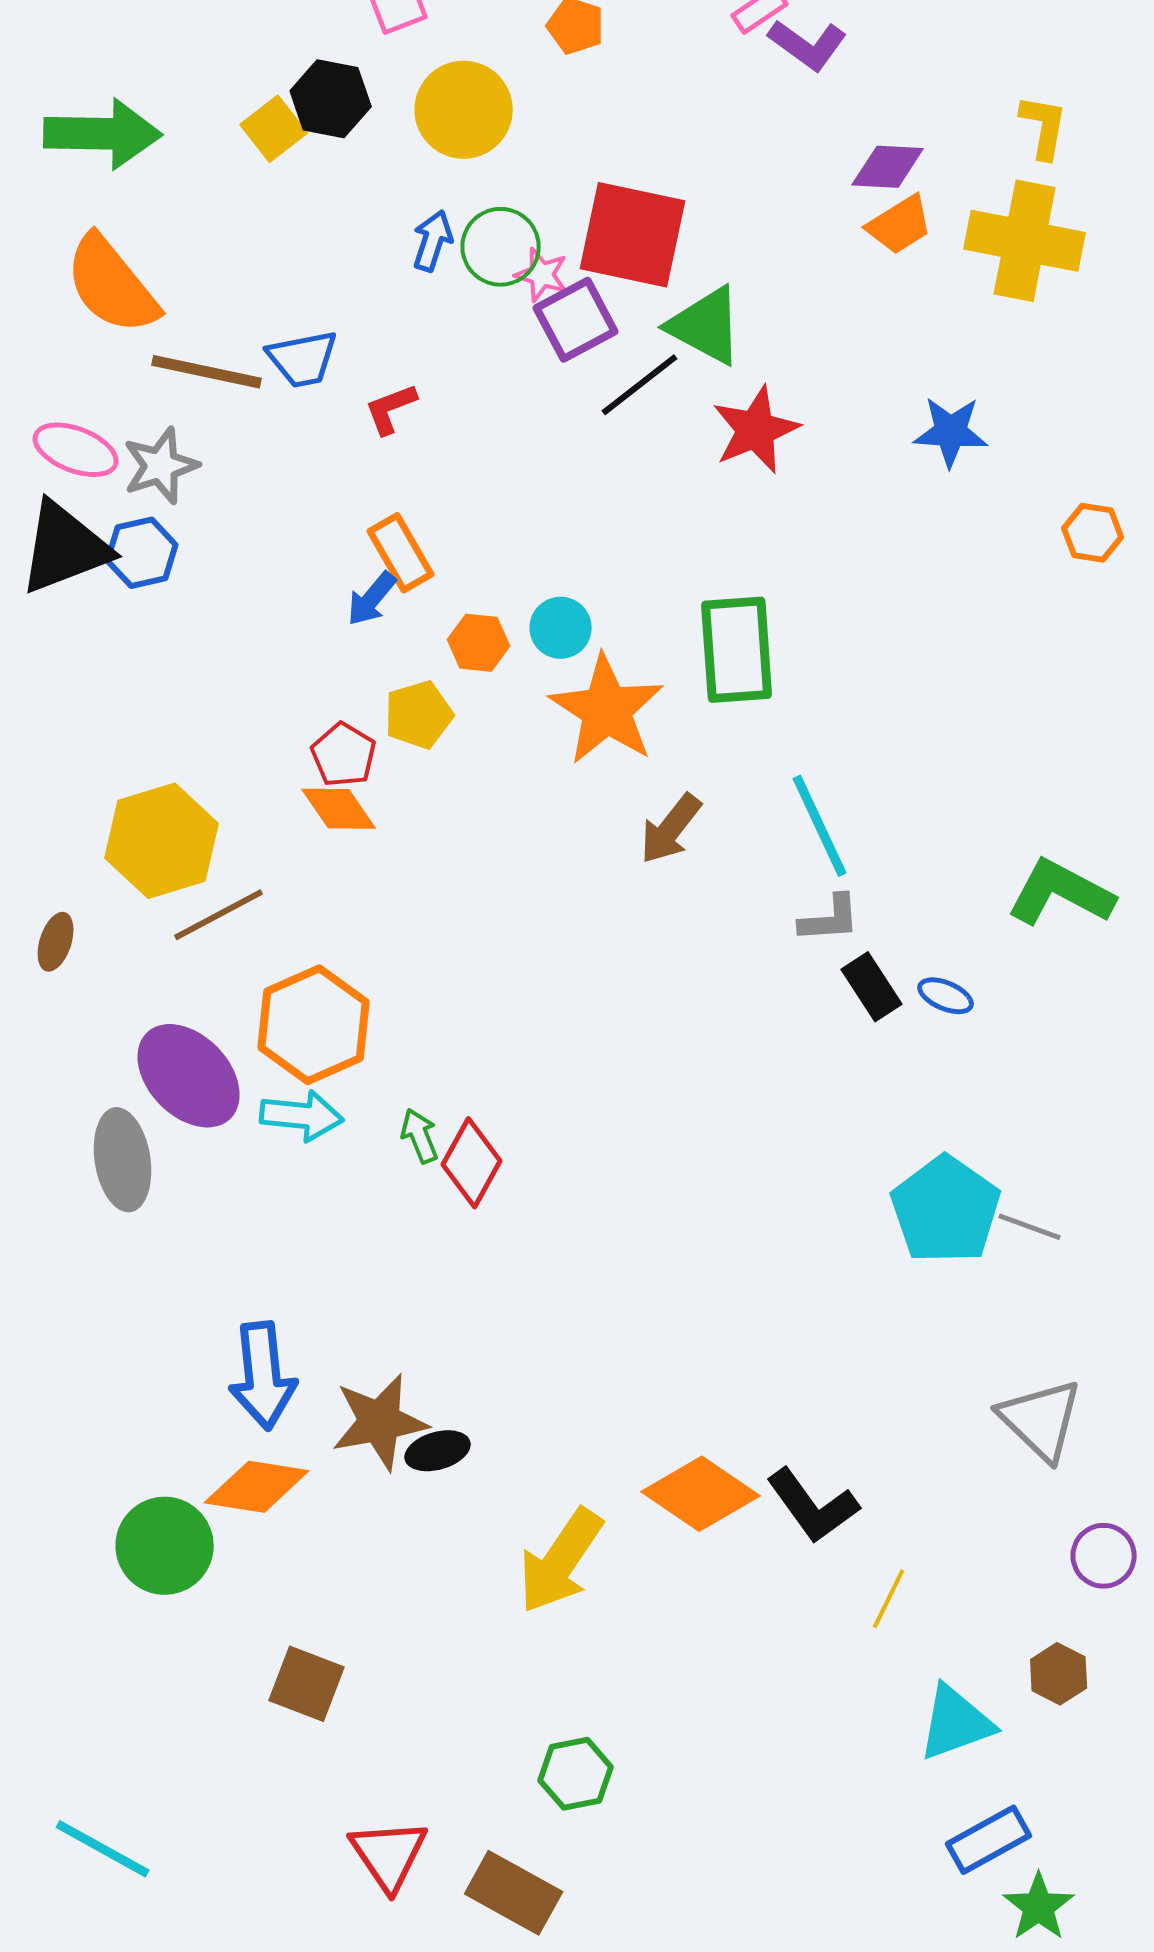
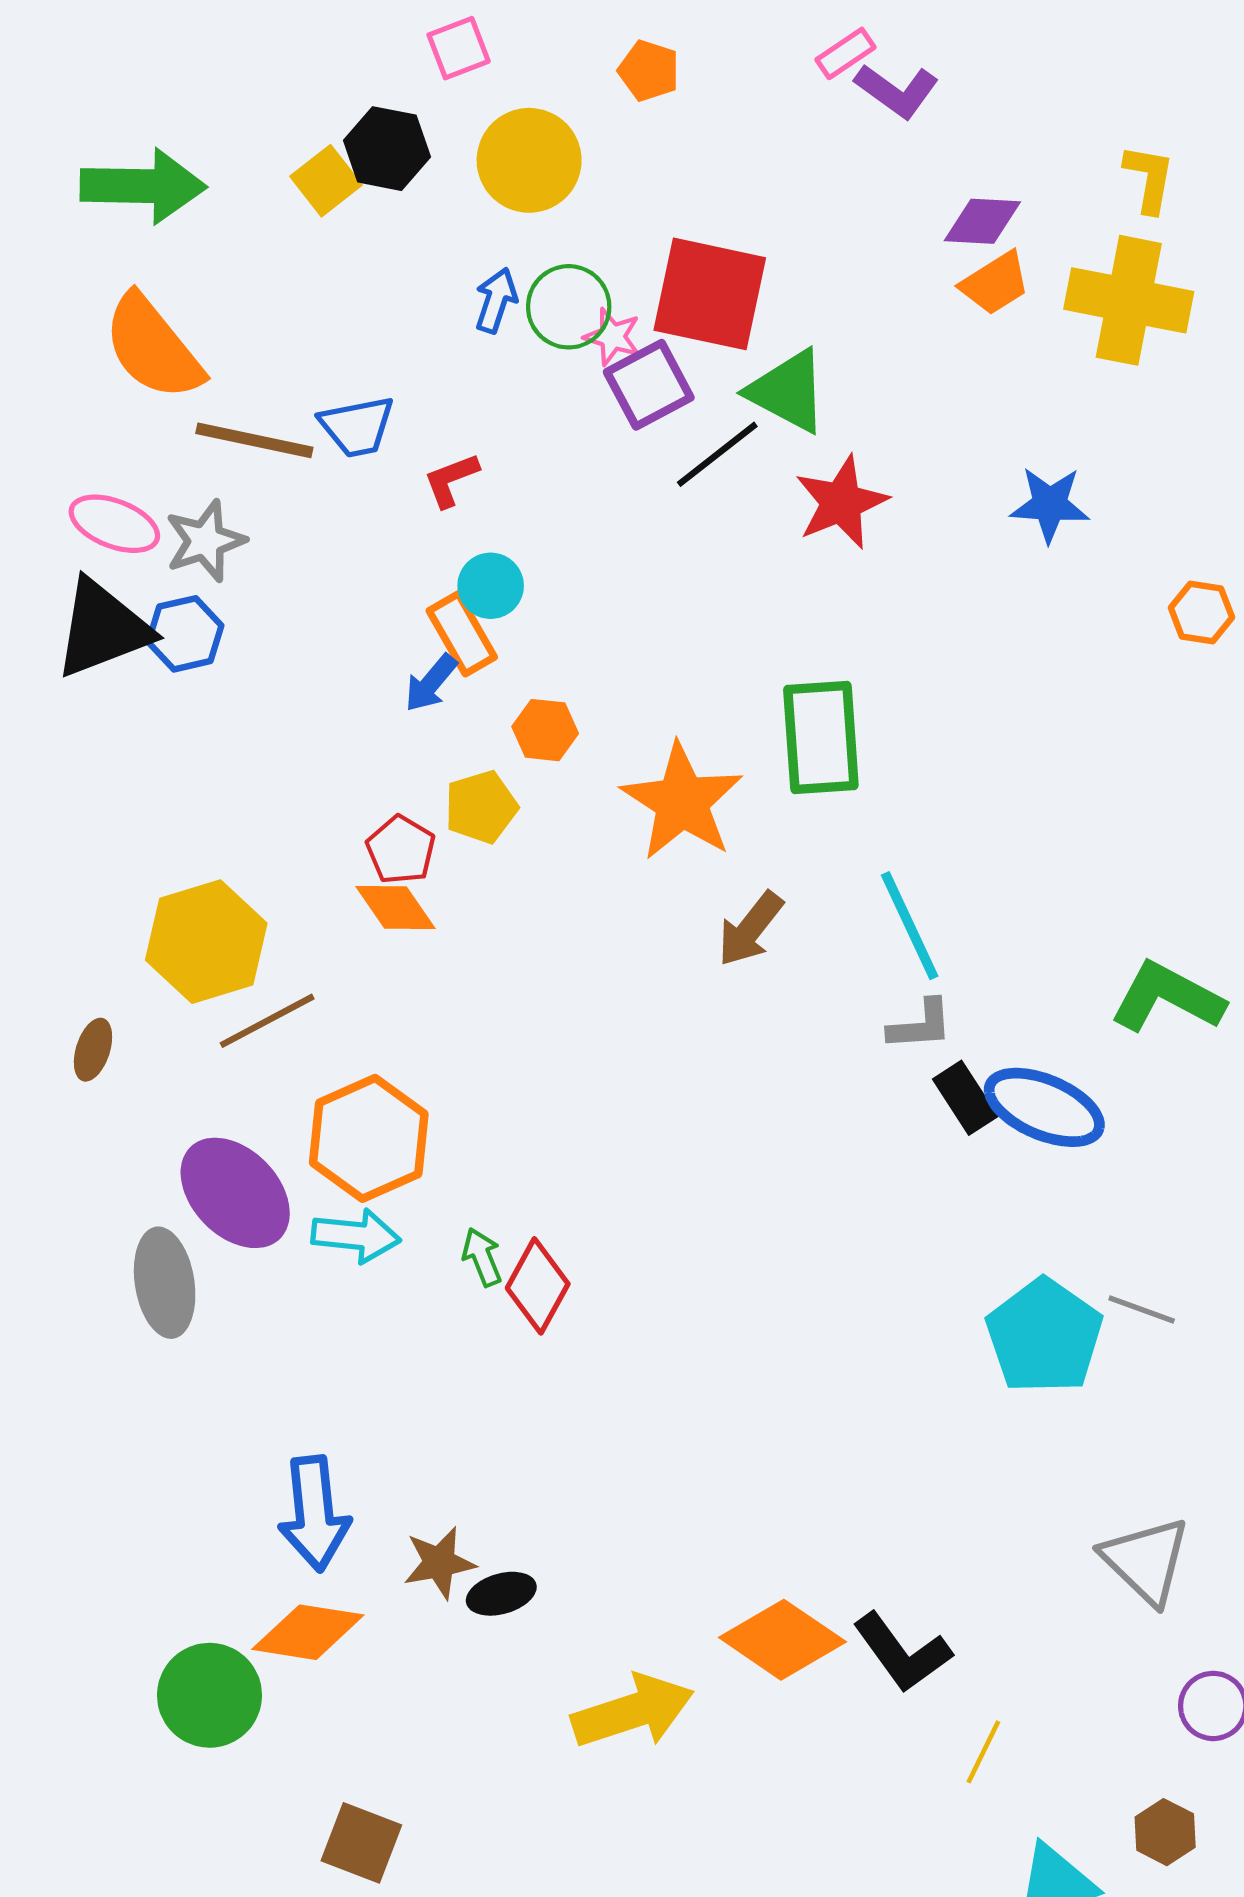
cyan circle: (561, 628) -> (491, 586), moved
blue ellipse: (946, 996) -> (1044, 1107), size x2.0
gray line: (1030, 1227) -> (1142, 1309), moved
brown star: (380, 1422) -> (439, 1563), size x0.7
yellow arrow: (561, 1561) -> (633, 1711), turned -142

